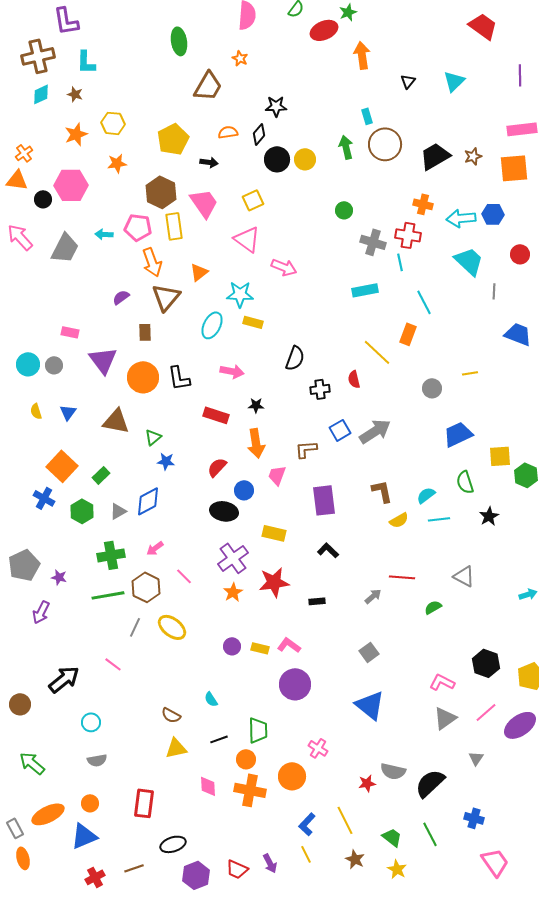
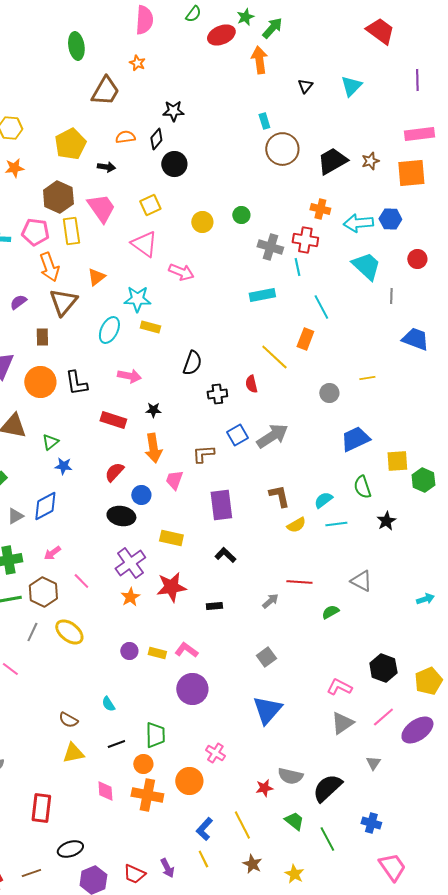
green arrow: (346, 147) -> (272, 28), moved, turned 55
yellow circle: (305, 159) -> (202, 222), moved
blue triangle: (370, 705) -> (267, 710), turned 32
green trapezoid: (392, 837) -> (294, 821), moved

